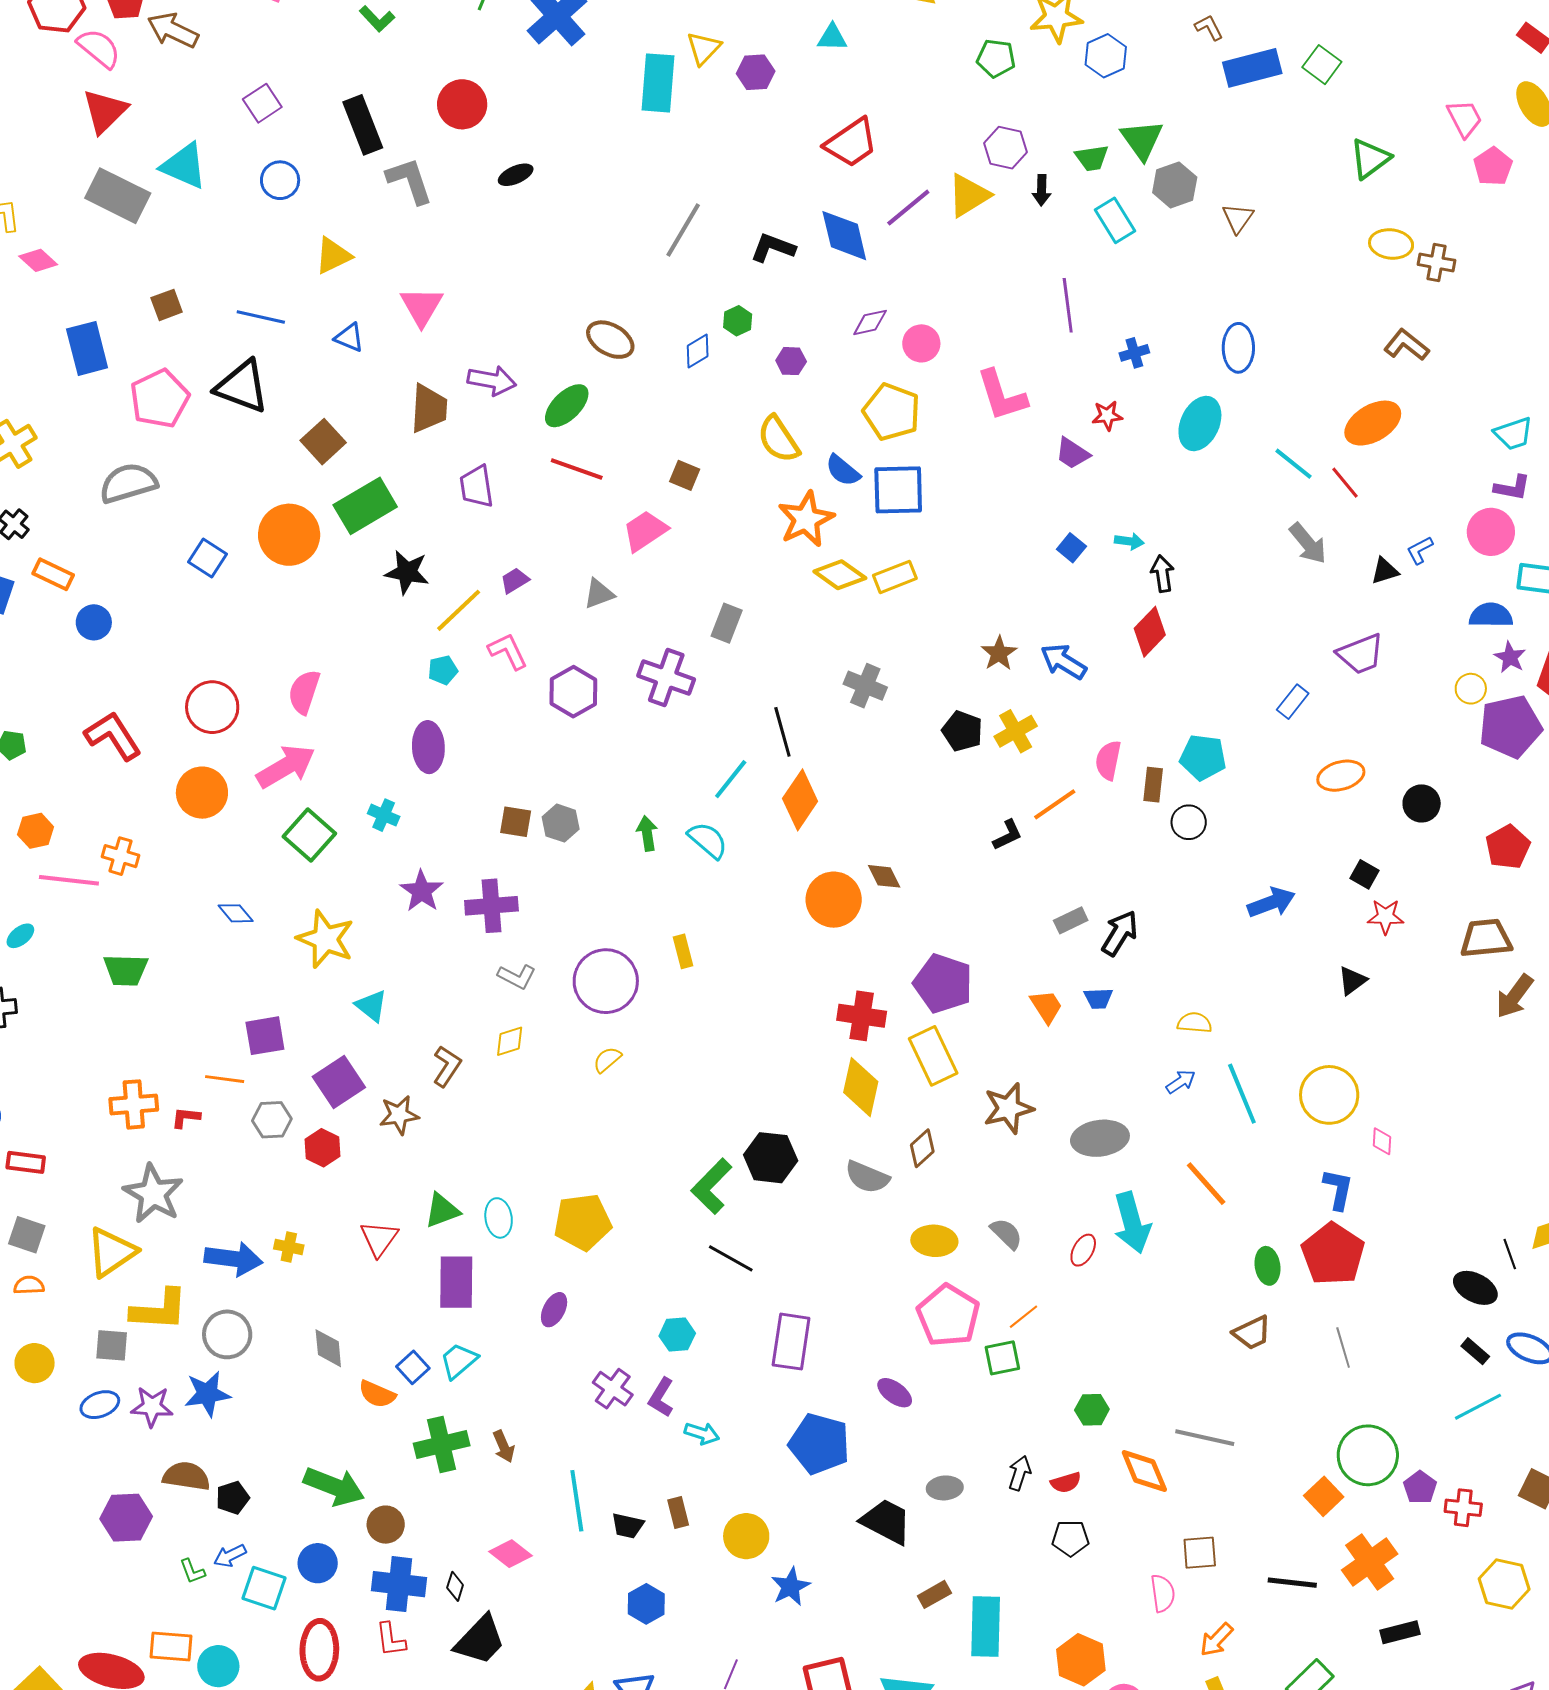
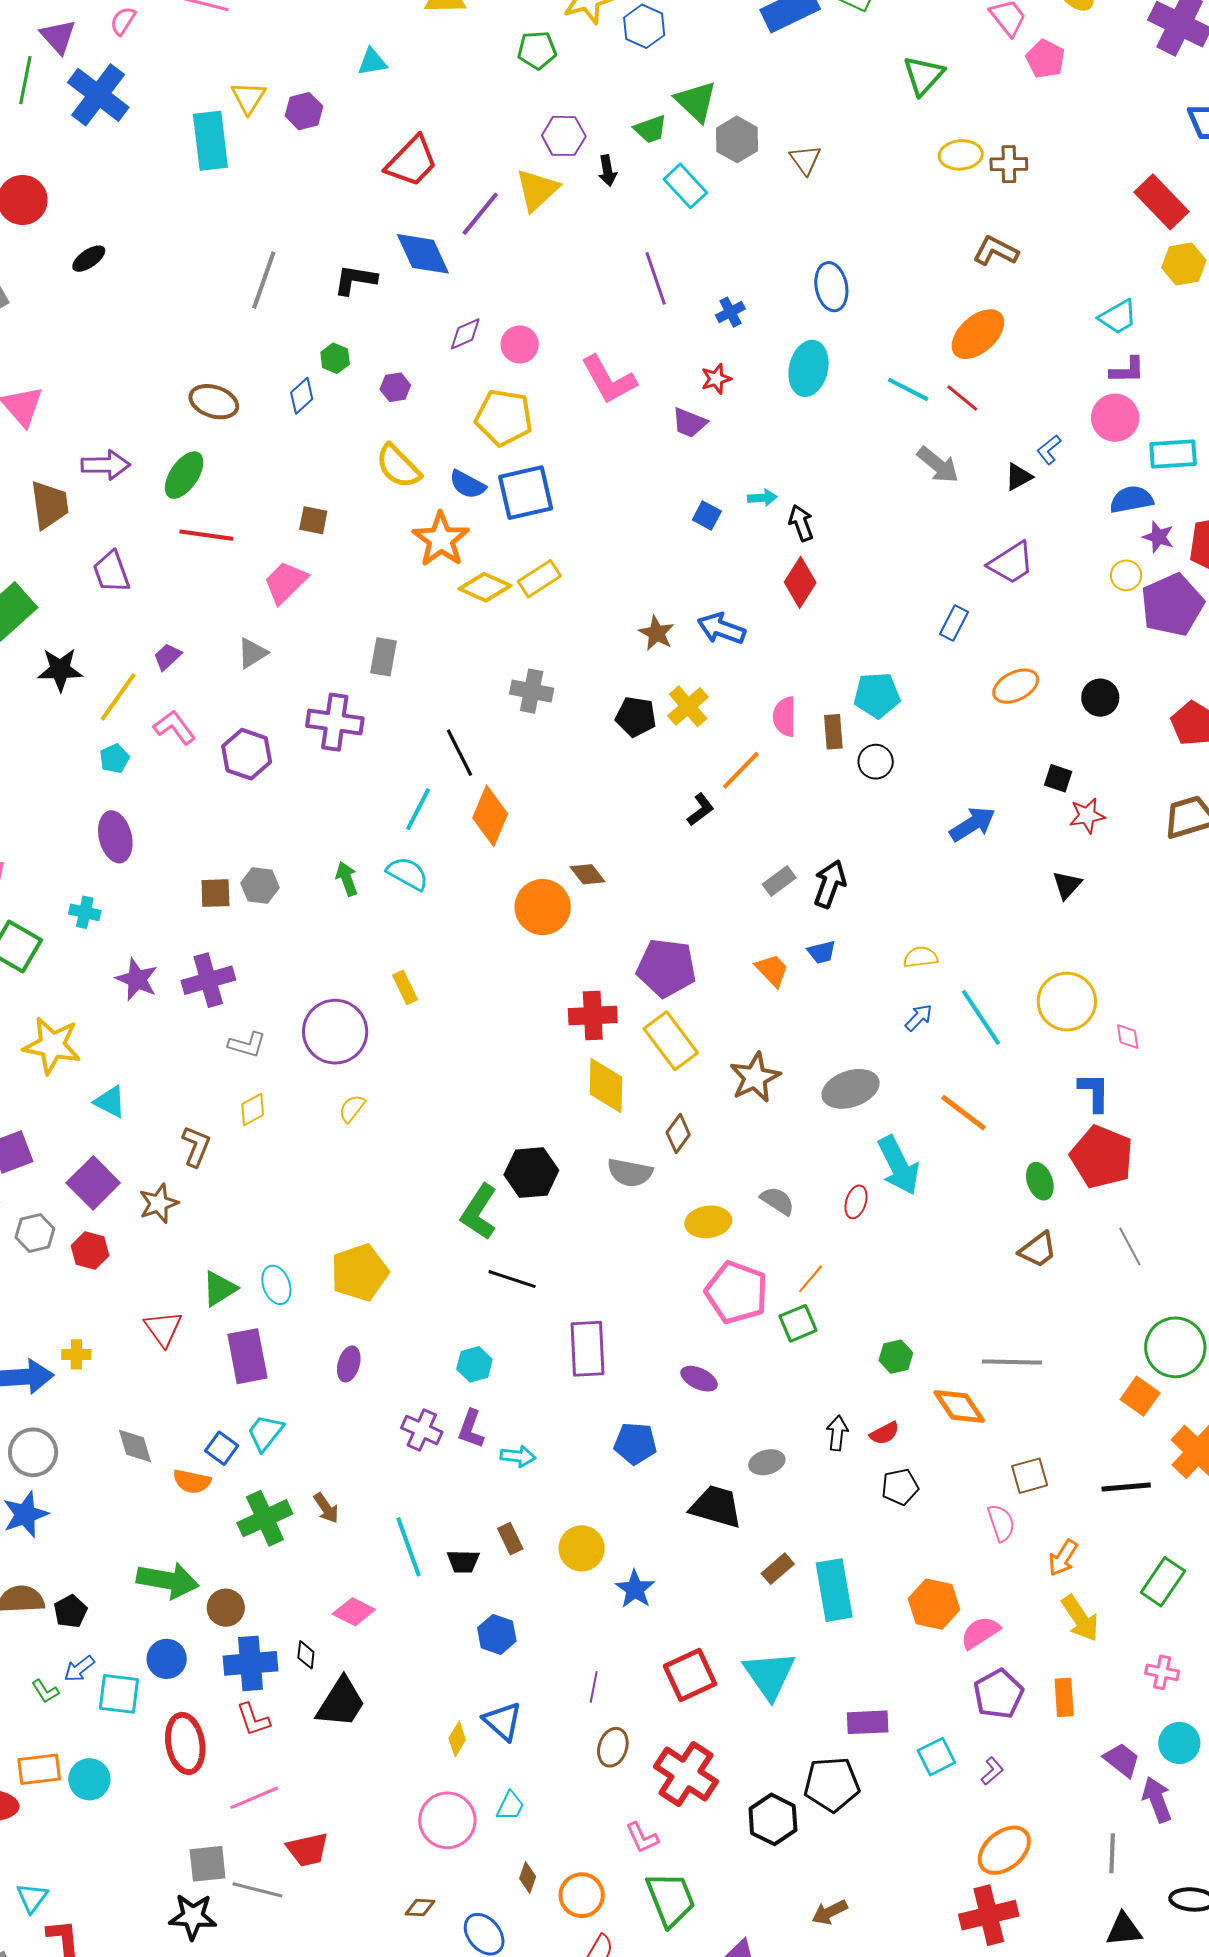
blue pentagon: (819, 1444) -> (635, 1443), size x0.7

